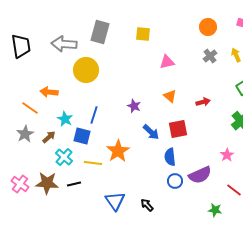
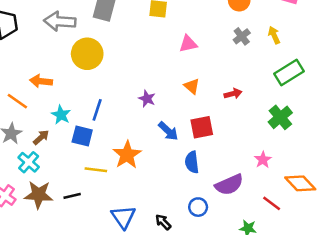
cyan cross: (64, 157) -> (29, 162), moved
blue circle: (175, 181) -> (198, 207), moved

